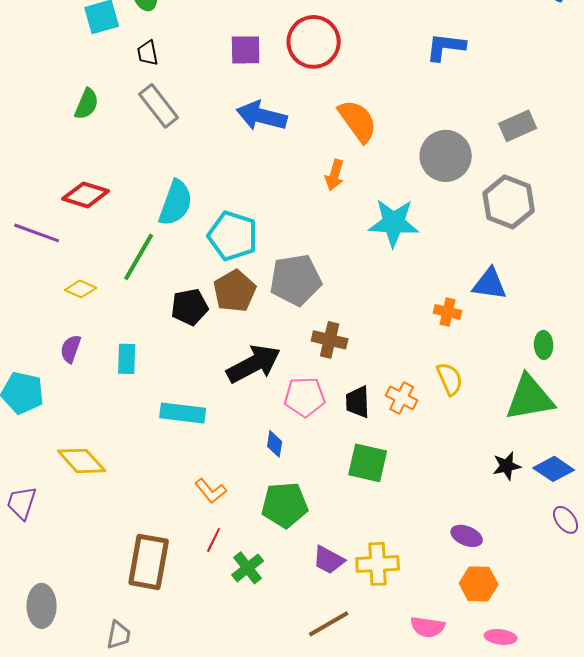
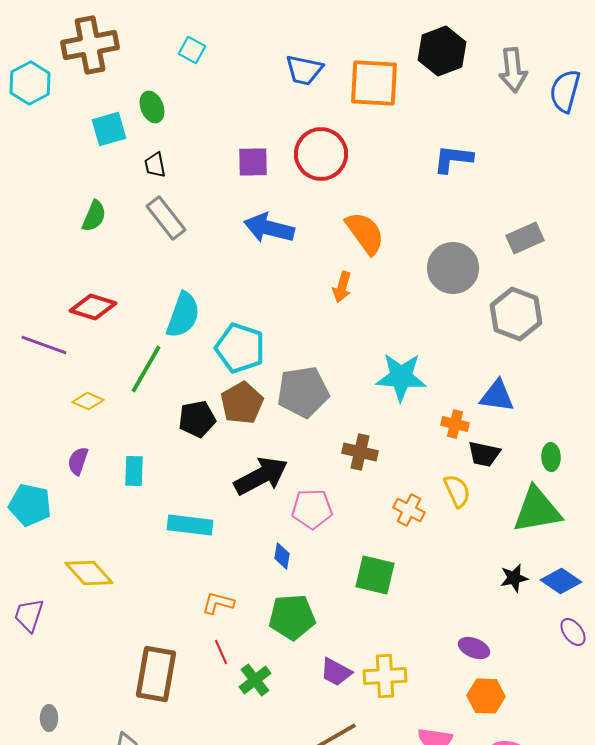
cyan star: (394, 223) -> (401, 377), moved
brown cross: (330, 340) -> (360, 452), moved
black trapezoid: (358, 402) -> (484, 454), moved, turned -76
orange L-shape: (211, 491) -> (218, 603), turned 144
red line: (214, 540) -> (221, 652), turned -50
gray ellipse: (42, 606) -> (49, 718), size x0.6

